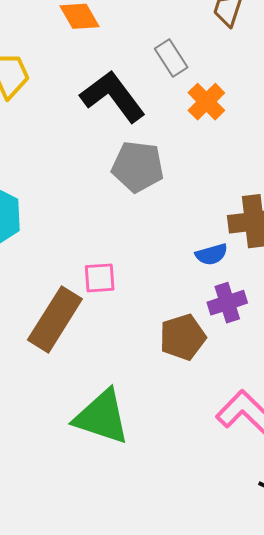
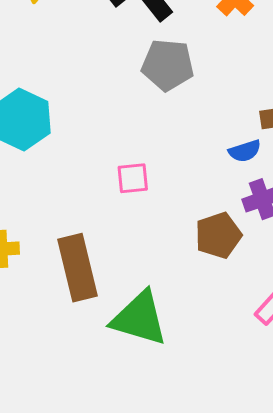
brown rectangle: (55, 319) -> (77, 268), moved, turned -44

